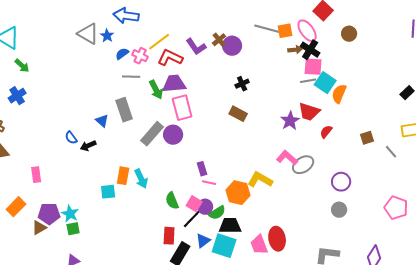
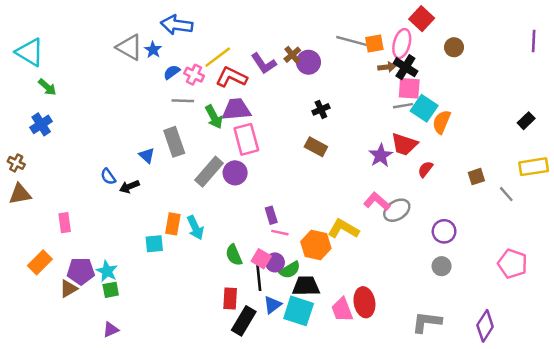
pink ellipse: (307, 31) -> (402, 44), turned 50
black line: (192, 219) -> (259, 277), turned -50

